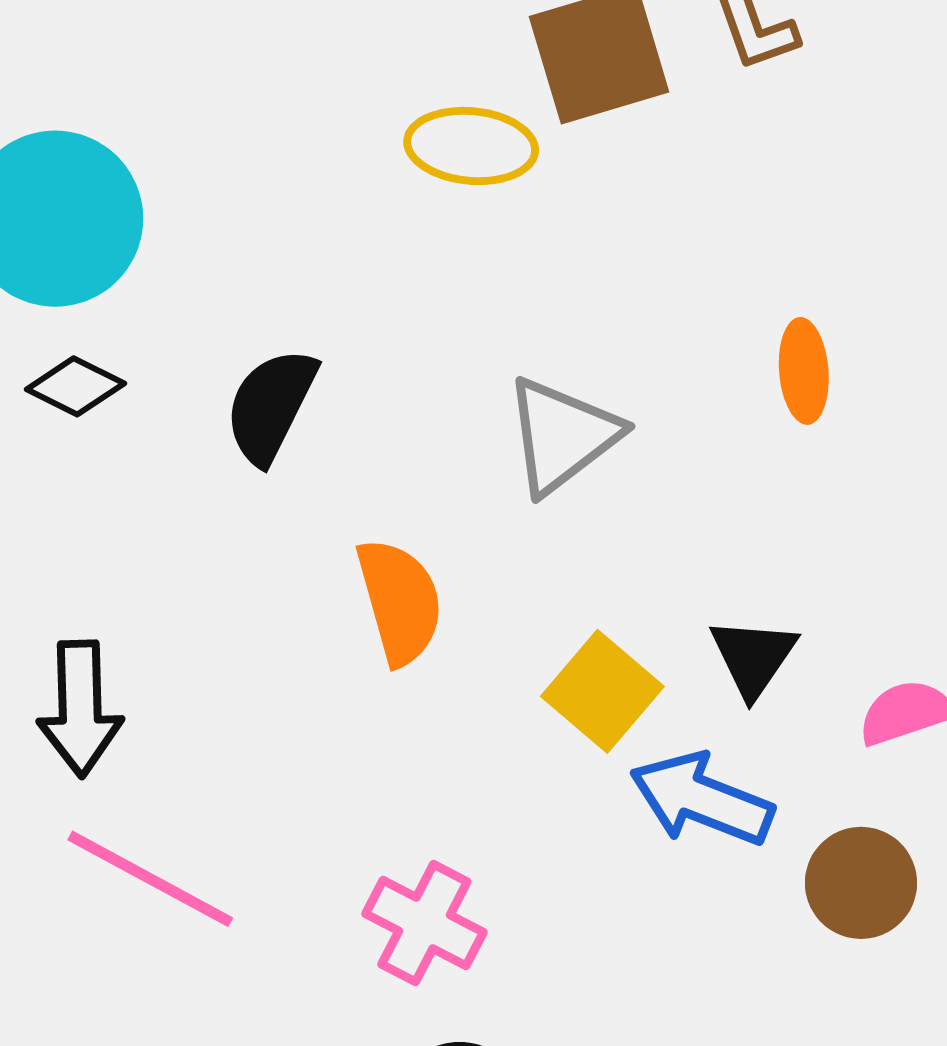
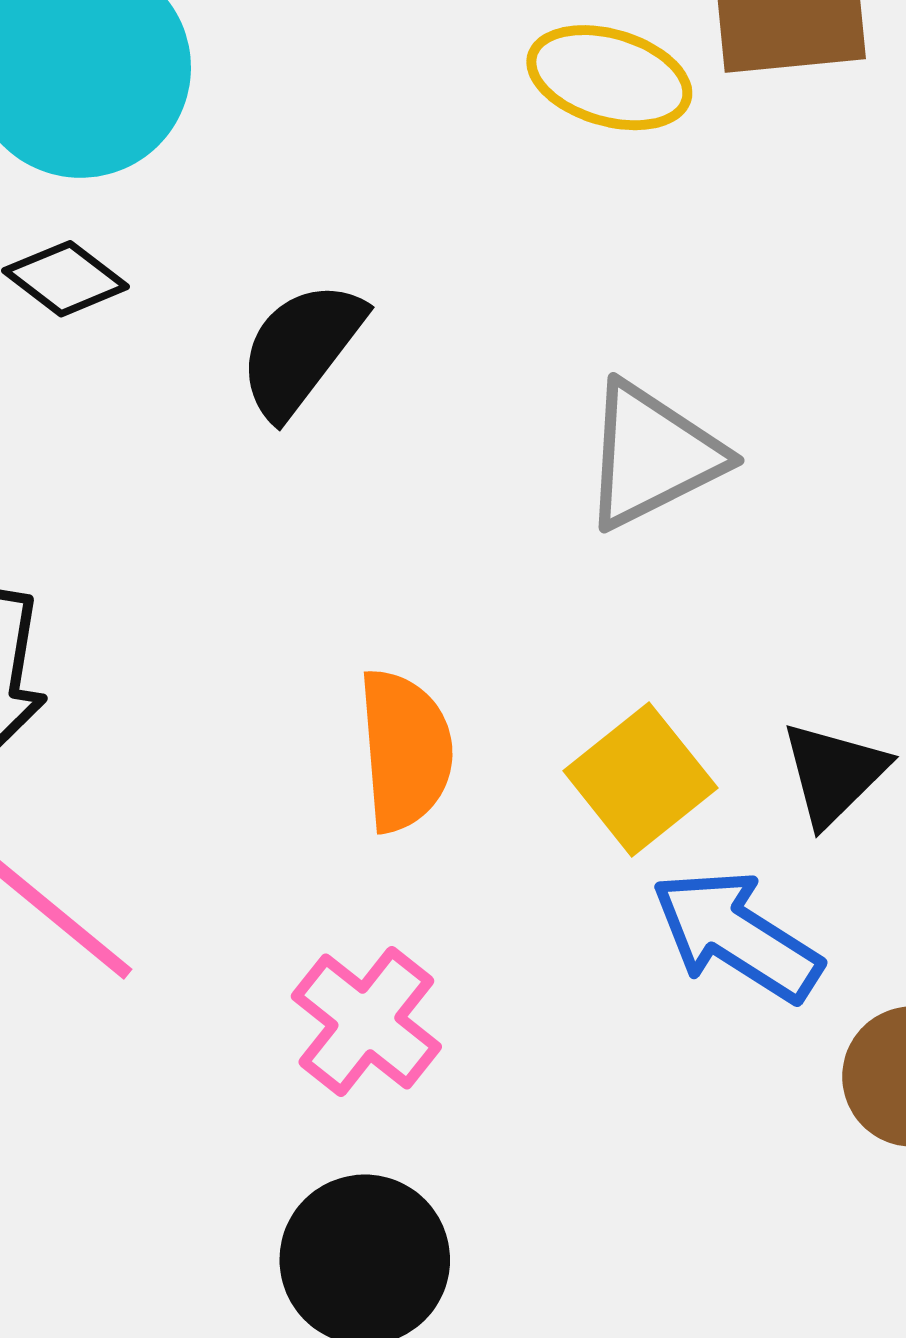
orange semicircle: (400, 601) -> (405, 750), moved

